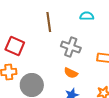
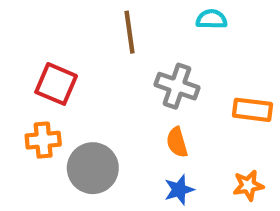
orange semicircle: (71, 73) -> (177, 142), turned 48

